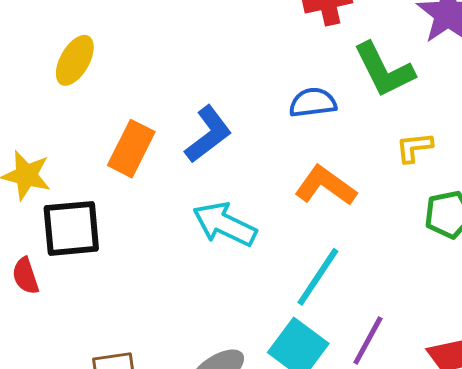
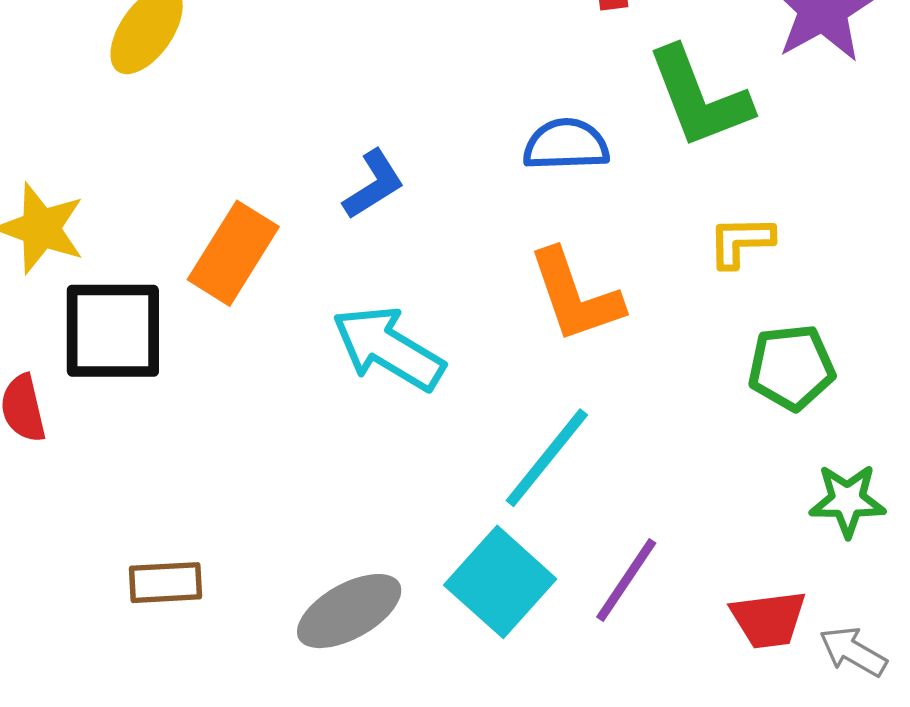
blue L-shape: (208, 134) -> (374, 185), size x0.7
orange rectangle: (131, 149) -> (233, 253), moved
orange L-shape: (325, 186) -> (575, 296), turned -150

